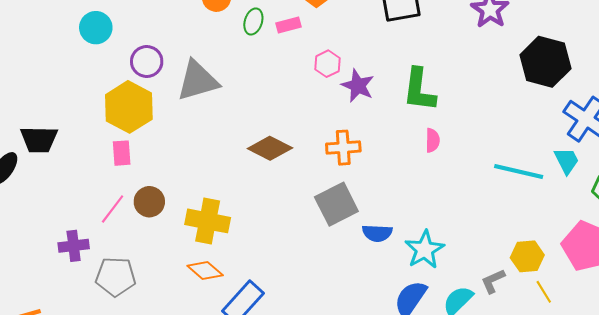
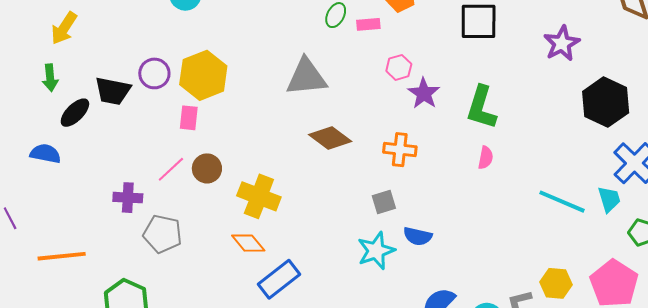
purple circle: (147, 61) -> (154, 73), moved
gray triangle: (198, 81) -> (306, 77), moved
gray square: (336, 204) -> (384, 202), size x0.6
cyan star: (425, 250) -> (376, 251), moved

